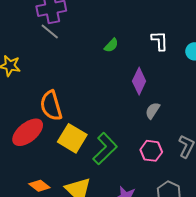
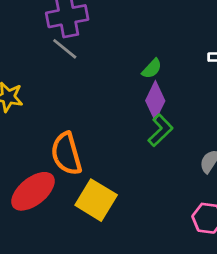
purple diamond: (139, 81) -> (155, 101), moved
green L-shape: (105, 149) -> (160, 130), moved, size x0.7

